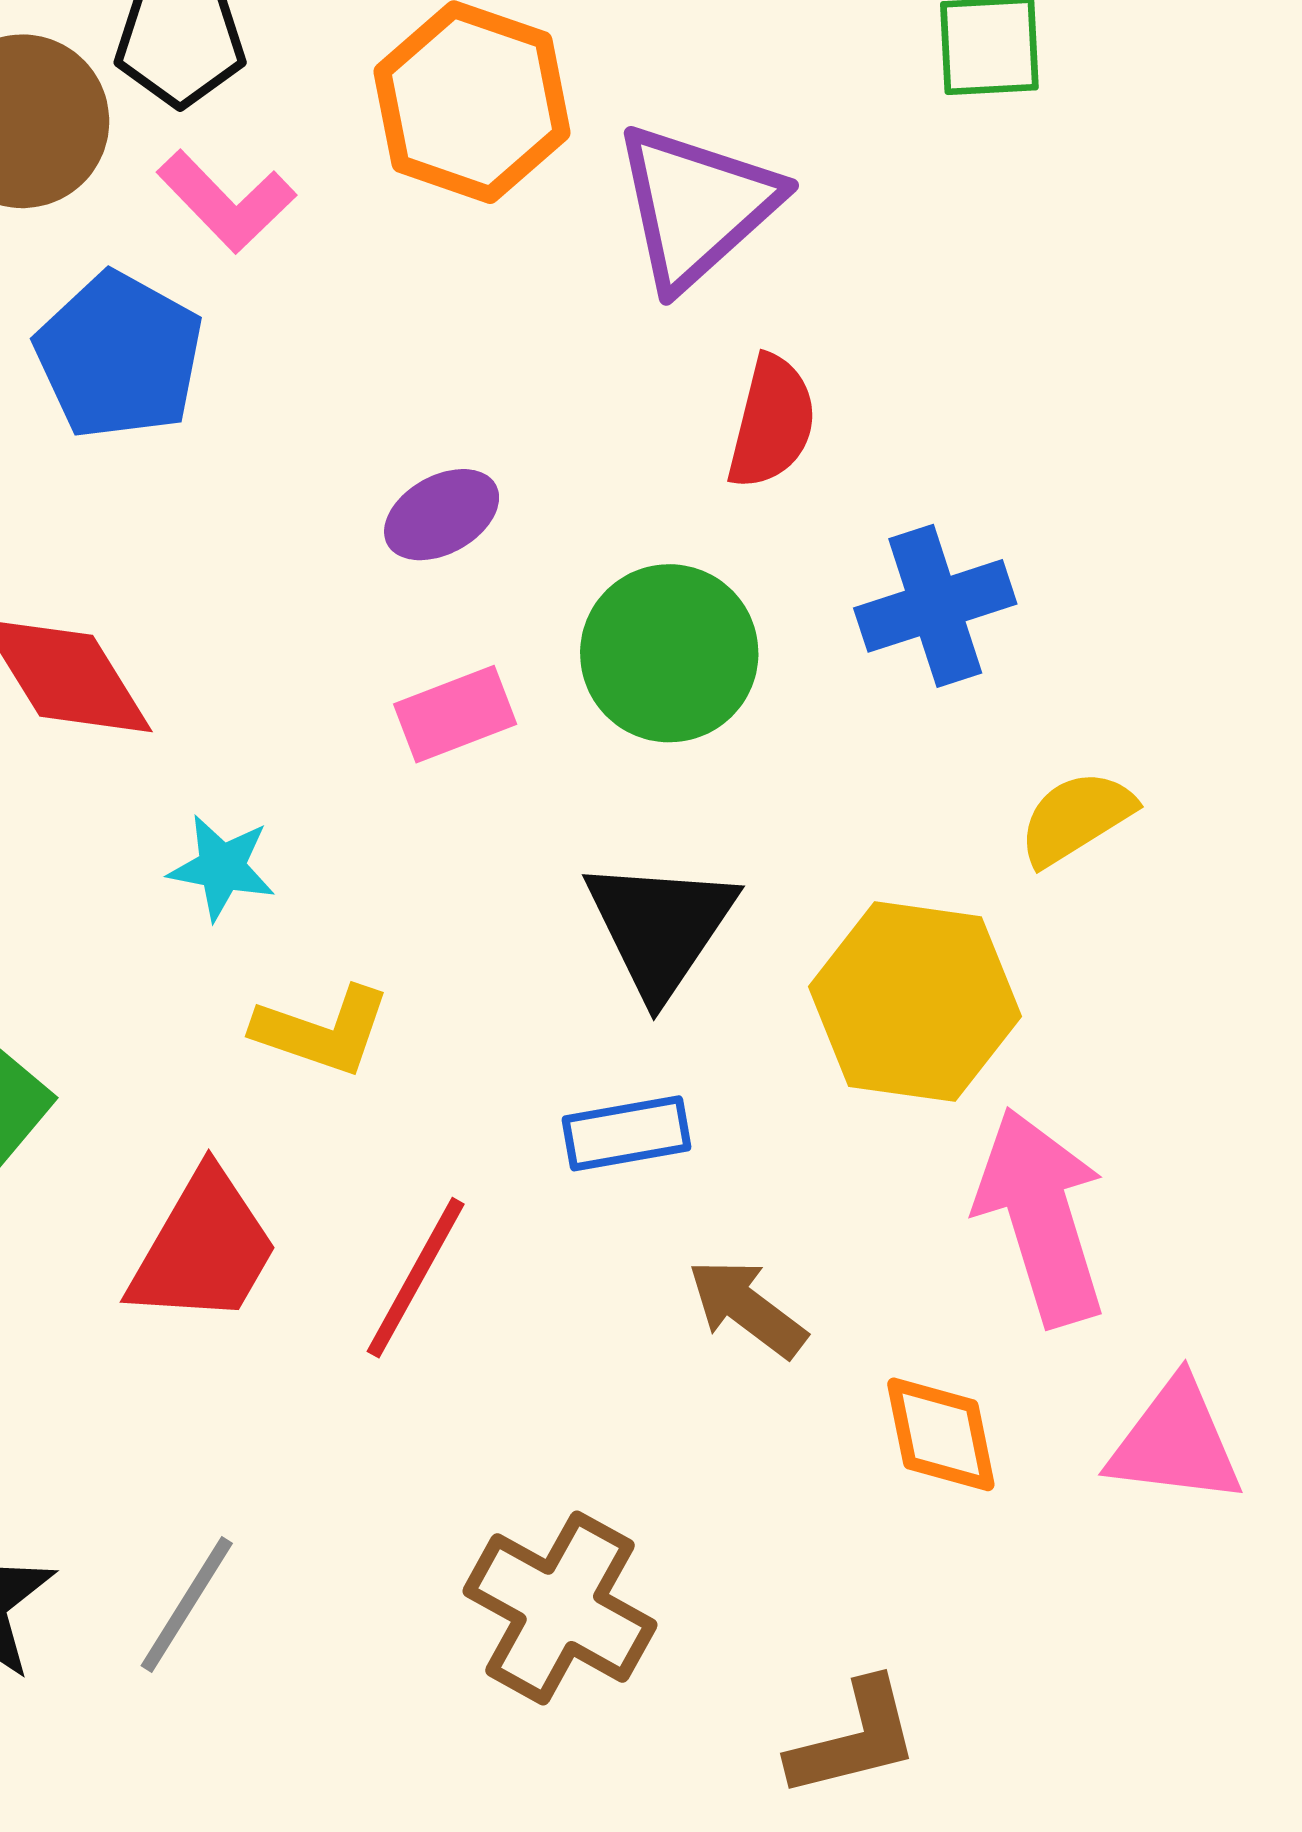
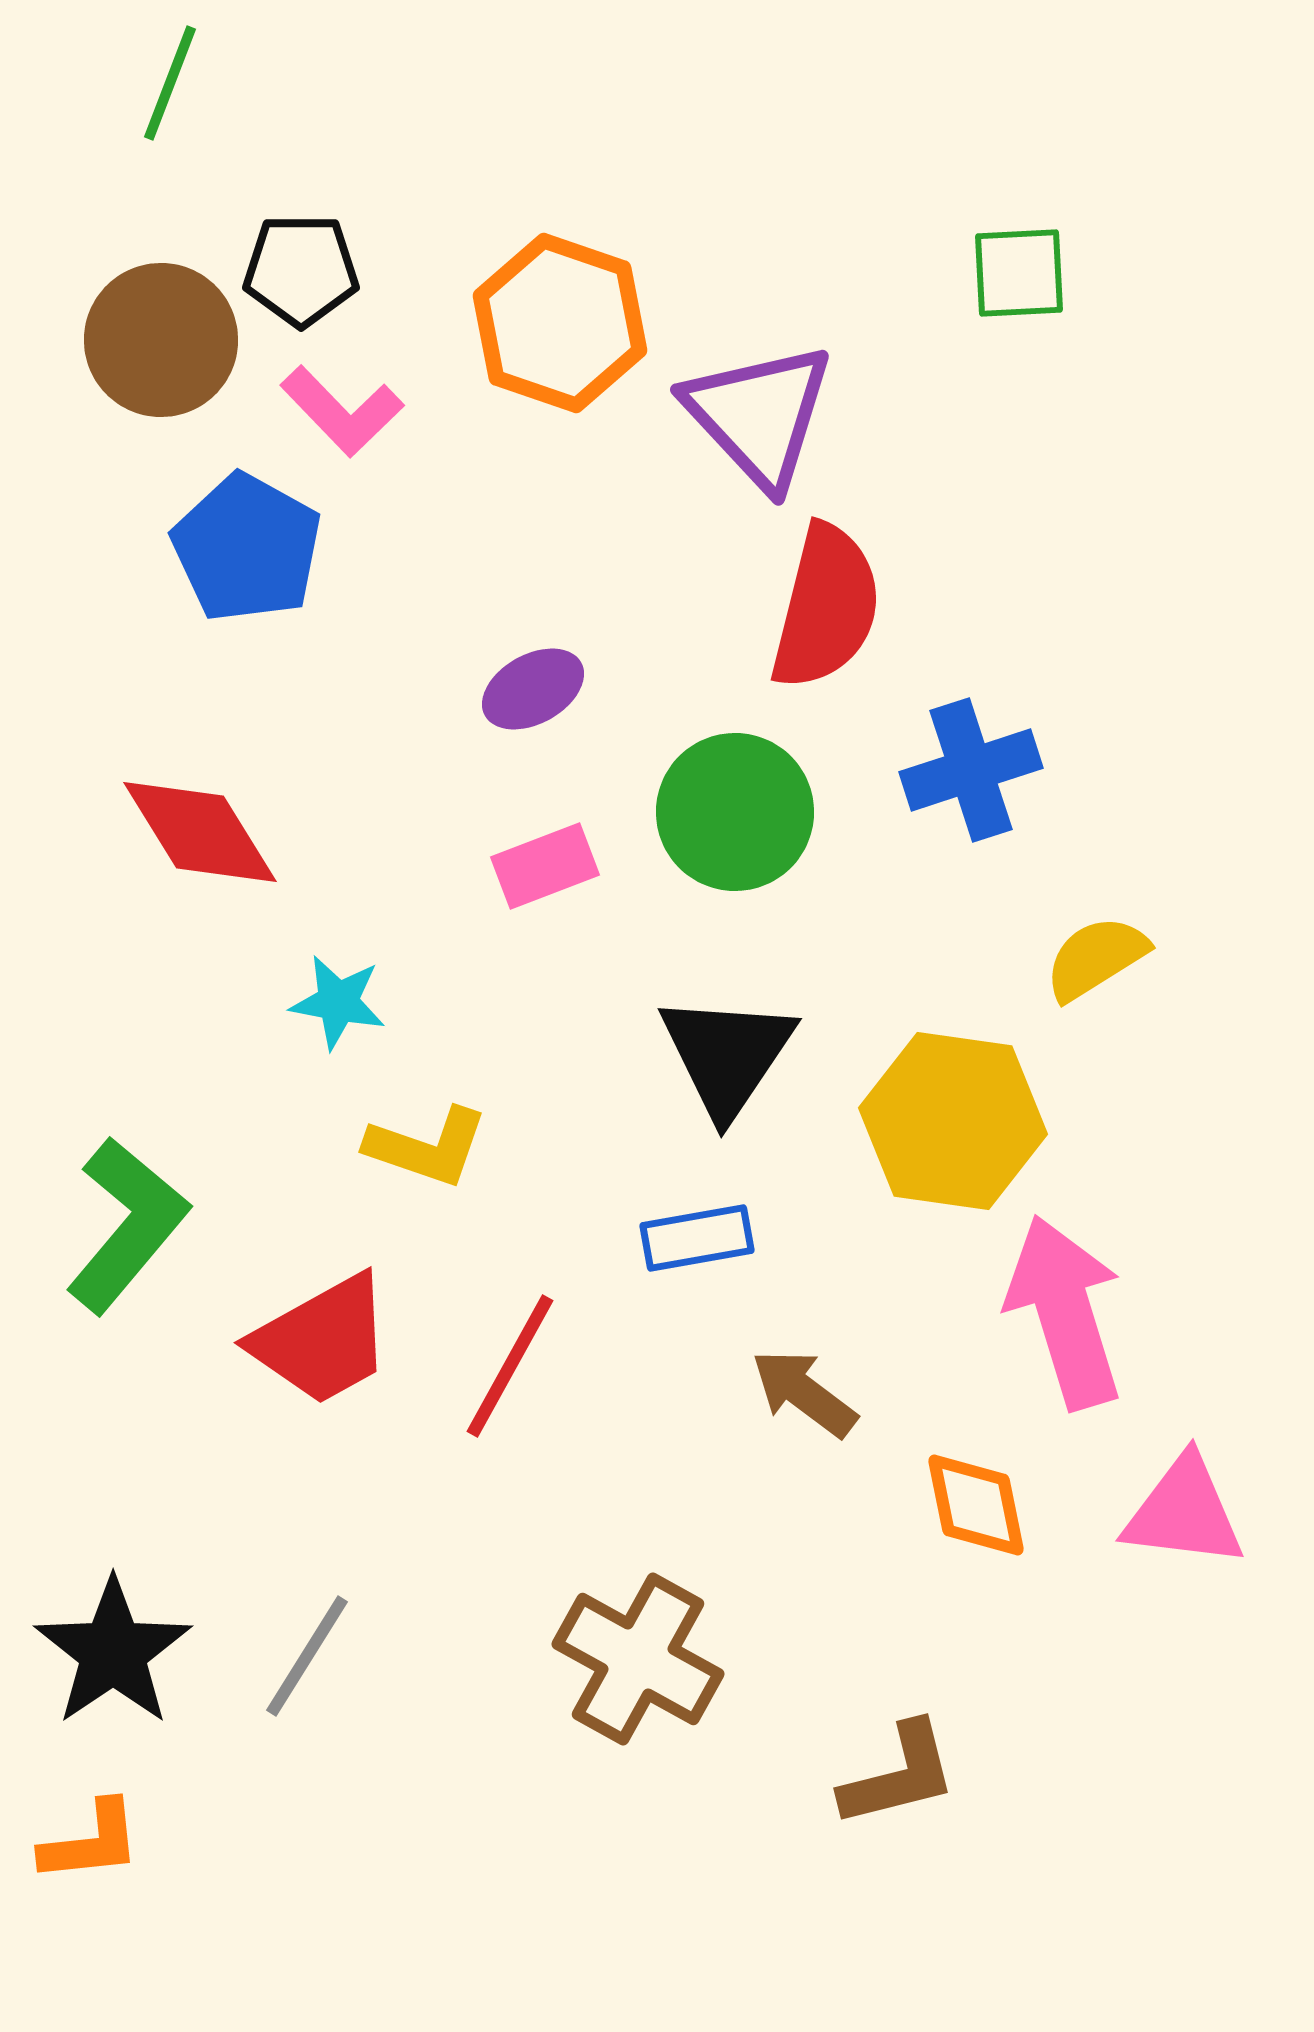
purple triangle: (696, 206) -> (759, 415), turned -31
red semicircle: (772, 422) -> (826, 607), size x1.4
red trapezoid: (204, 1248) -> (322, 1340), turned 31

